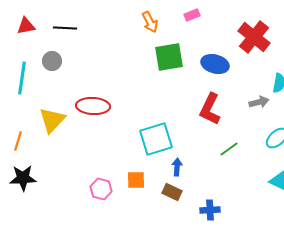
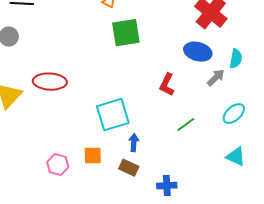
blue ellipse: (215, 64) -> (198, 52), moved
gray arrow: (259, 102) -> (216, 78), turned -30
red L-shape: (210, 109) -> (167, 85), size x0.7

